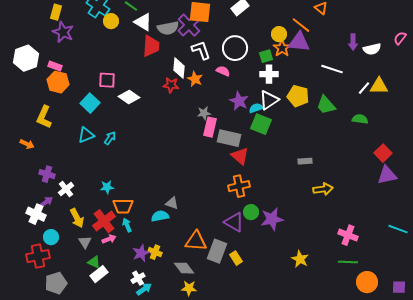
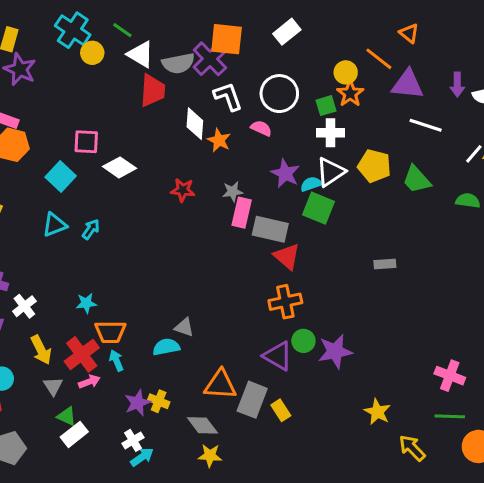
purple triangle: (299, 42) -> (408, 84), moved
red star: (171, 85) -> (183, 190), moved
yellow arrow: (323, 189) -> (412, 448), moved, turned -126

